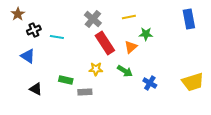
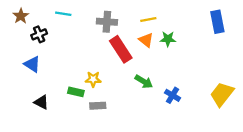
gray cross: (93, 19) -> (107, 22), turned -36
cyan line: (57, 37) -> (63, 14), moved
orange triangle: (131, 47) -> (146, 40), moved, turned -40
yellow star: (96, 69) -> (93, 79), moved
yellow trapezoid: (193, 82) -> (222, 94), turned 145

